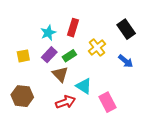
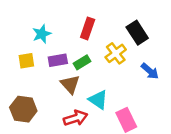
black rectangle: (126, 29) -> (137, 33), moved
cyan star: (48, 33) -> (42, 34), moved
purple rectangle: (49, 55) -> (58, 60), turned 35

